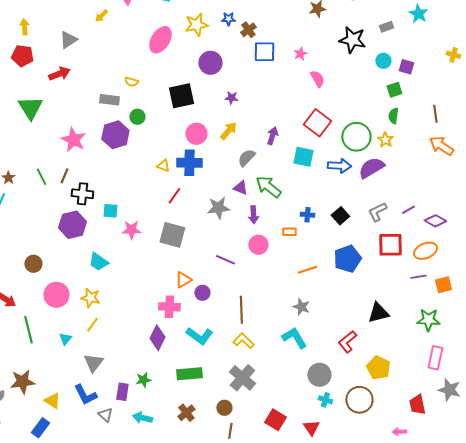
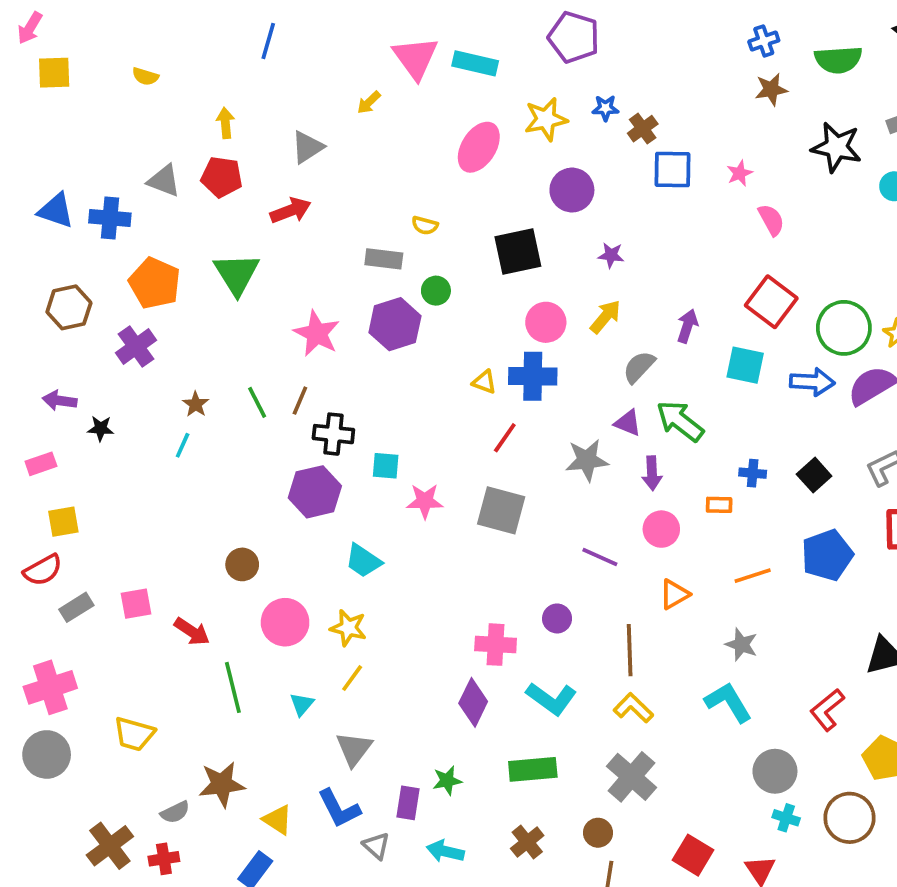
orange triangle: (183, 280) -> (674, 594), moved

